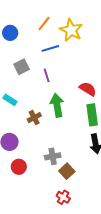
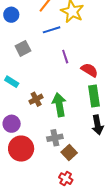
purple line: (47, 75) -> (65, 57), moved
green arrow: (57, 105) -> (59, 105), moved
red circle: (19, 167) -> (21, 149), size x1.6

